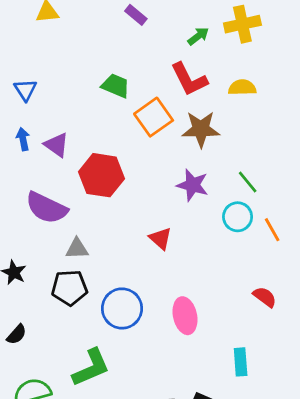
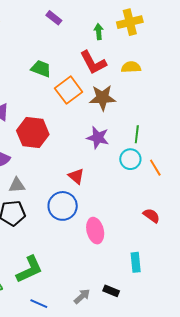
green arrow: (198, 36) -> (99, 32), turned -56
green line: (248, 182) -> (137, 134), turned 48
blue circle: (122, 308) -> (63, 206), moved

